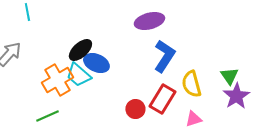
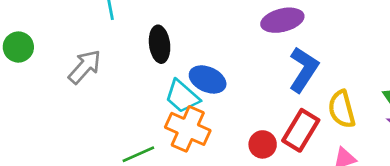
black ellipse: (80, 50) -> (160, 44), moved, turned -55
orange cross: (57, 80) -> (188, 129), moved, turned -36

